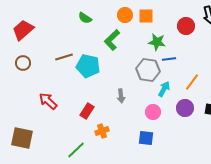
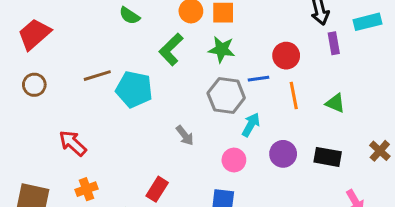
red circle: (186, 26) -> (286, 56), moved
green star: (157, 42) -> (222, 49), moved
orange line: (192, 82) -> (294, 95), moved, turned -48
gray arrow: (121, 96) -> (185, 135), turned -32
red rectangle: (87, 111) -> (157, 189), moved
orange cross: (102, 131) -> (86, 189), moved

